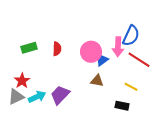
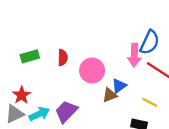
pink circle: (91, 52) -> (92, 70), moved
blue triangle: (102, 60) -> (119, 86), moved
brown triangle: (97, 81) -> (110, 95), turned -32

